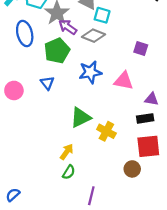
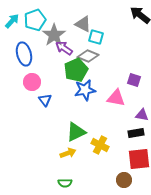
purple square: (141, 49) -> (134, 80), moved
green pentagon: (57, 51) -> (76, 70), moved
pink circle: (14, 90) -> (32, 82), moved
yellow arrow: (67, 152) -> (68, 153), moved, turned 35
green semicircle: (69, 172) -> (65, 183), turned 56

